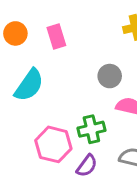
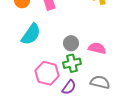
gray circle: (110, 76) -> (71, 43), moved

